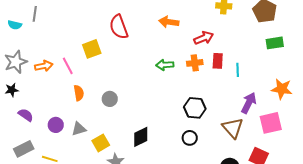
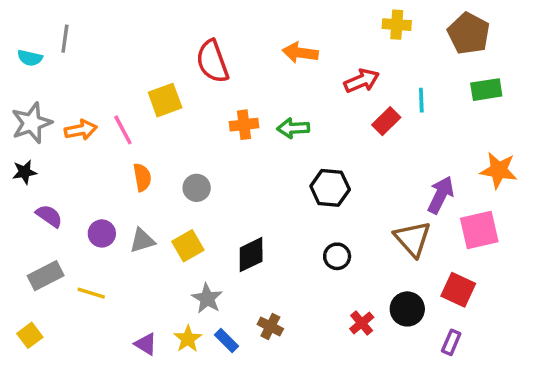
red rectangle: (218, 61) -> (386, 121), turned 42
orange cross: (195, 63) -> (244, 125), moved
cyan line: (238, 70) -> (421, 100), moved
black hexagon: (195, 108) -> (330, 188), moved
yellow square: (101, 143) -> (188, 246), moved

